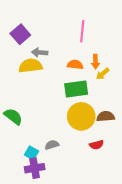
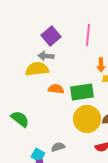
purple square: (20, 34) -> (51, 36), moved
orange semicircle: (75, 65) -> (56, 89), moved

